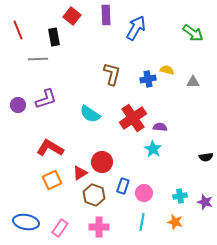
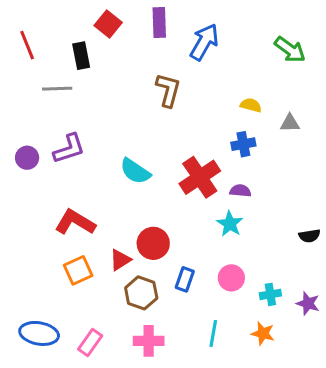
brown L-shape: (112, 74) -> (168, 90), moved
blue cross: (148, 79) -> (243, 144), moved
pink circle: (144, 193) -> (231, 278), moved

